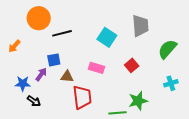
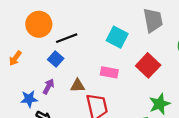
blue square: (54, 60) -> (56, 59), moved, turned -32
red square: (132, 65) -> (148, 65), size x1.5

